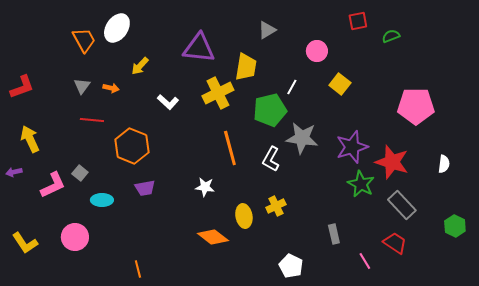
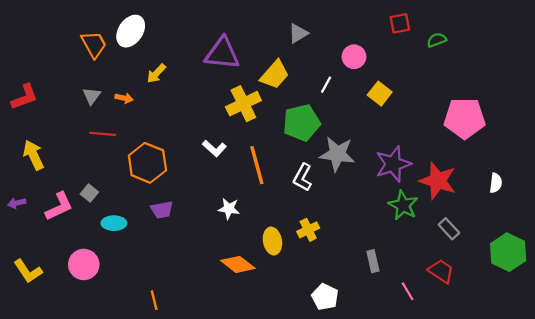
yellow trapezoid: (246, 67) -> (275, 75), turned 32
white line: (292, 87) -> (326, 85), moved
white L-shape: (168, 102) -> (214, 148), moved
purple arrow: (14, 172) -> (17, 203), moved
gray rectangle: (402, 205) -> (449, 229), size x0.7
green hexagon: (455, 226) -> (508, 252), size x1.5

